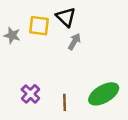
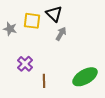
purple cross: (30, 94) -> (25, 64), moved
brown line: (65, 102) -> (44, 81), moved

